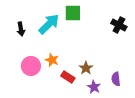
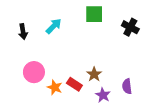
green square: (73, 13) -> (94, 14), moved
cyan arrow: (49, 24) -> (54, 26), size x0.7
orange star: (52, 60) -> (55, 87), moved

